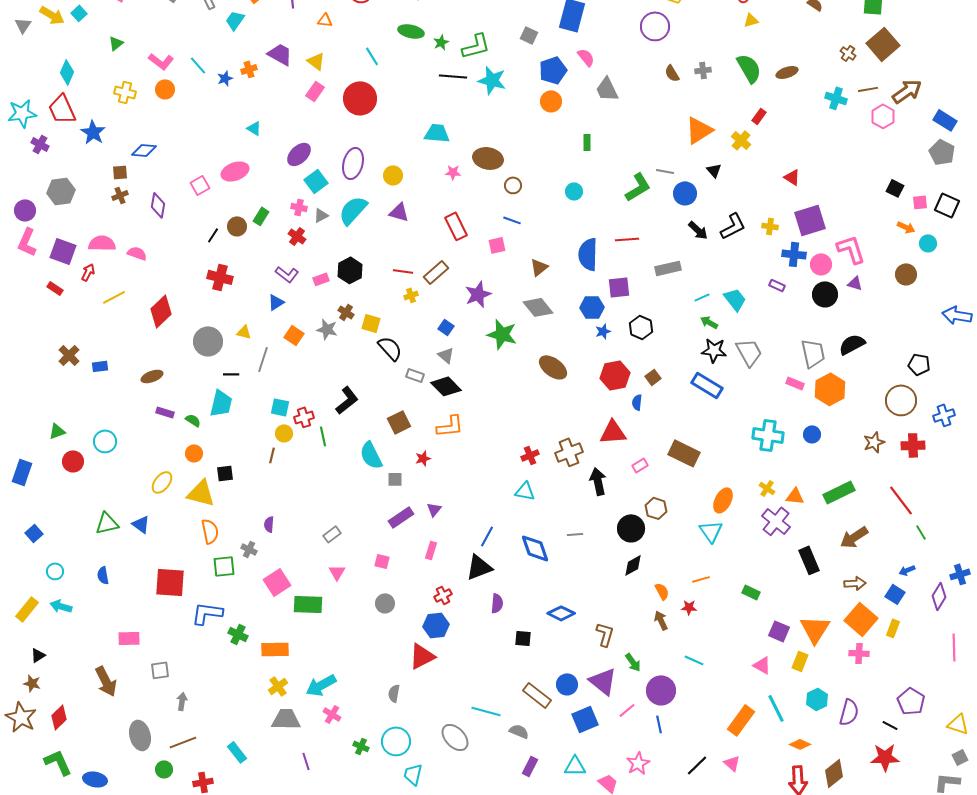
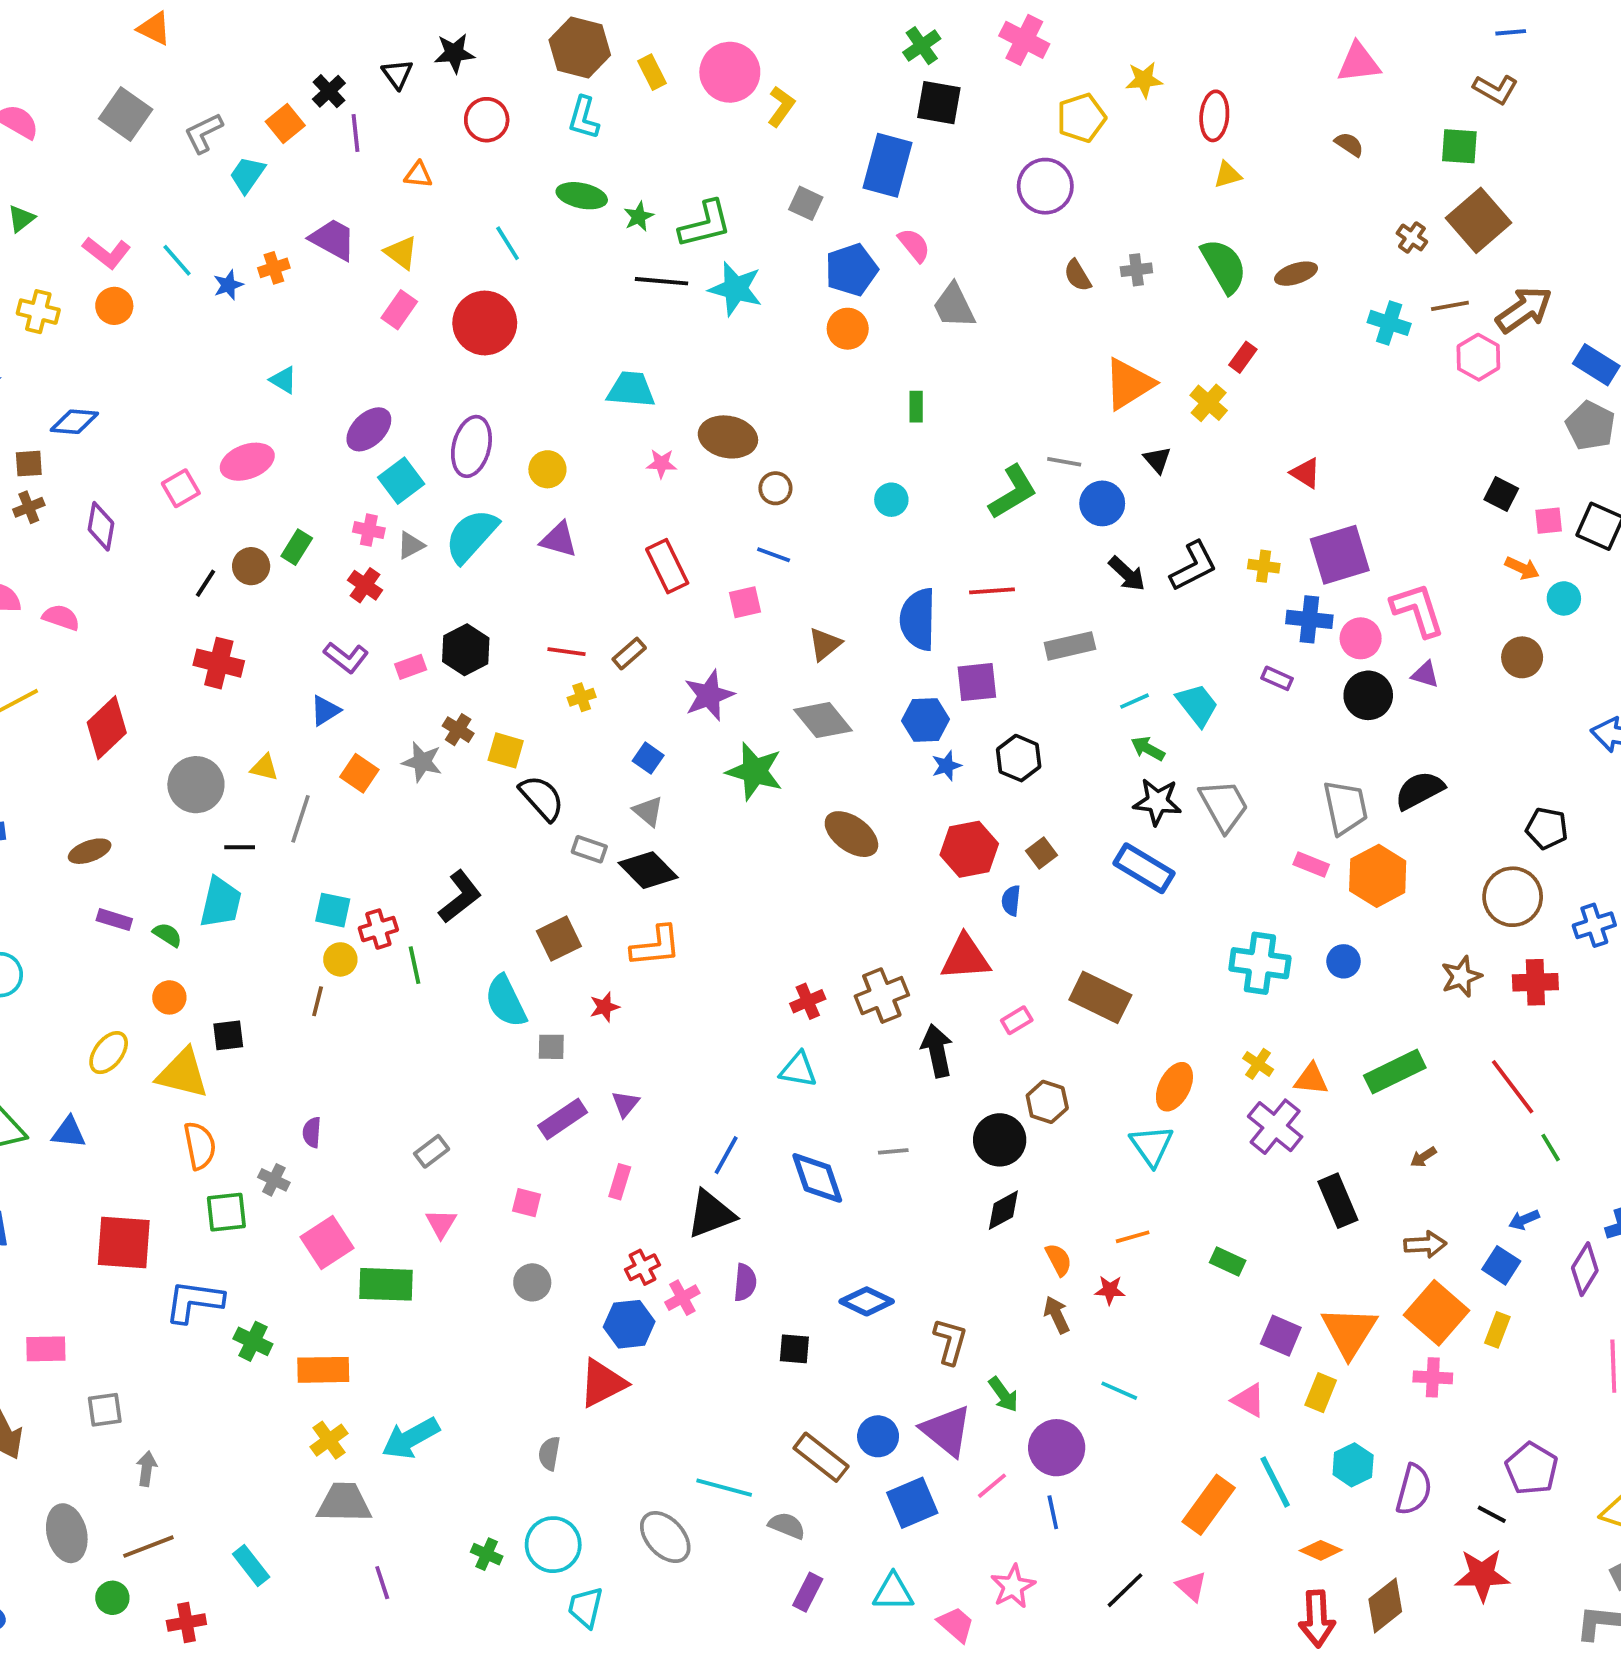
brown rectangle: (436, 272) -> (629, 654), size x0.7
blue triangle: (141, 524) -> (69, 1132), turned -30
brown arrow: (854, 537) -> (1423, 1157), size x0.5
pink cross: (332, 714) -> (682, 1298), moved, turned 30

